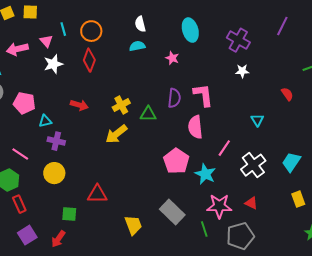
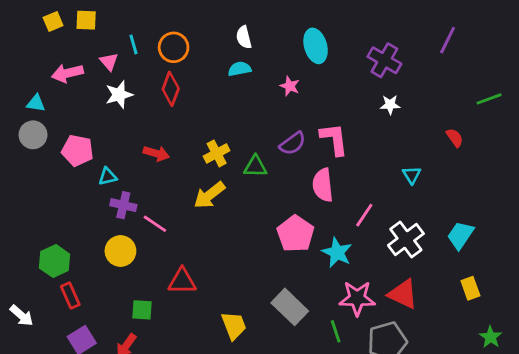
purple semicircle: (174, 98) -> (293, 143), turned 48
pink line: (20, 154) -> (155, 224), moved
red triangle: (251, 203) -> (403, 294), size x1.6

